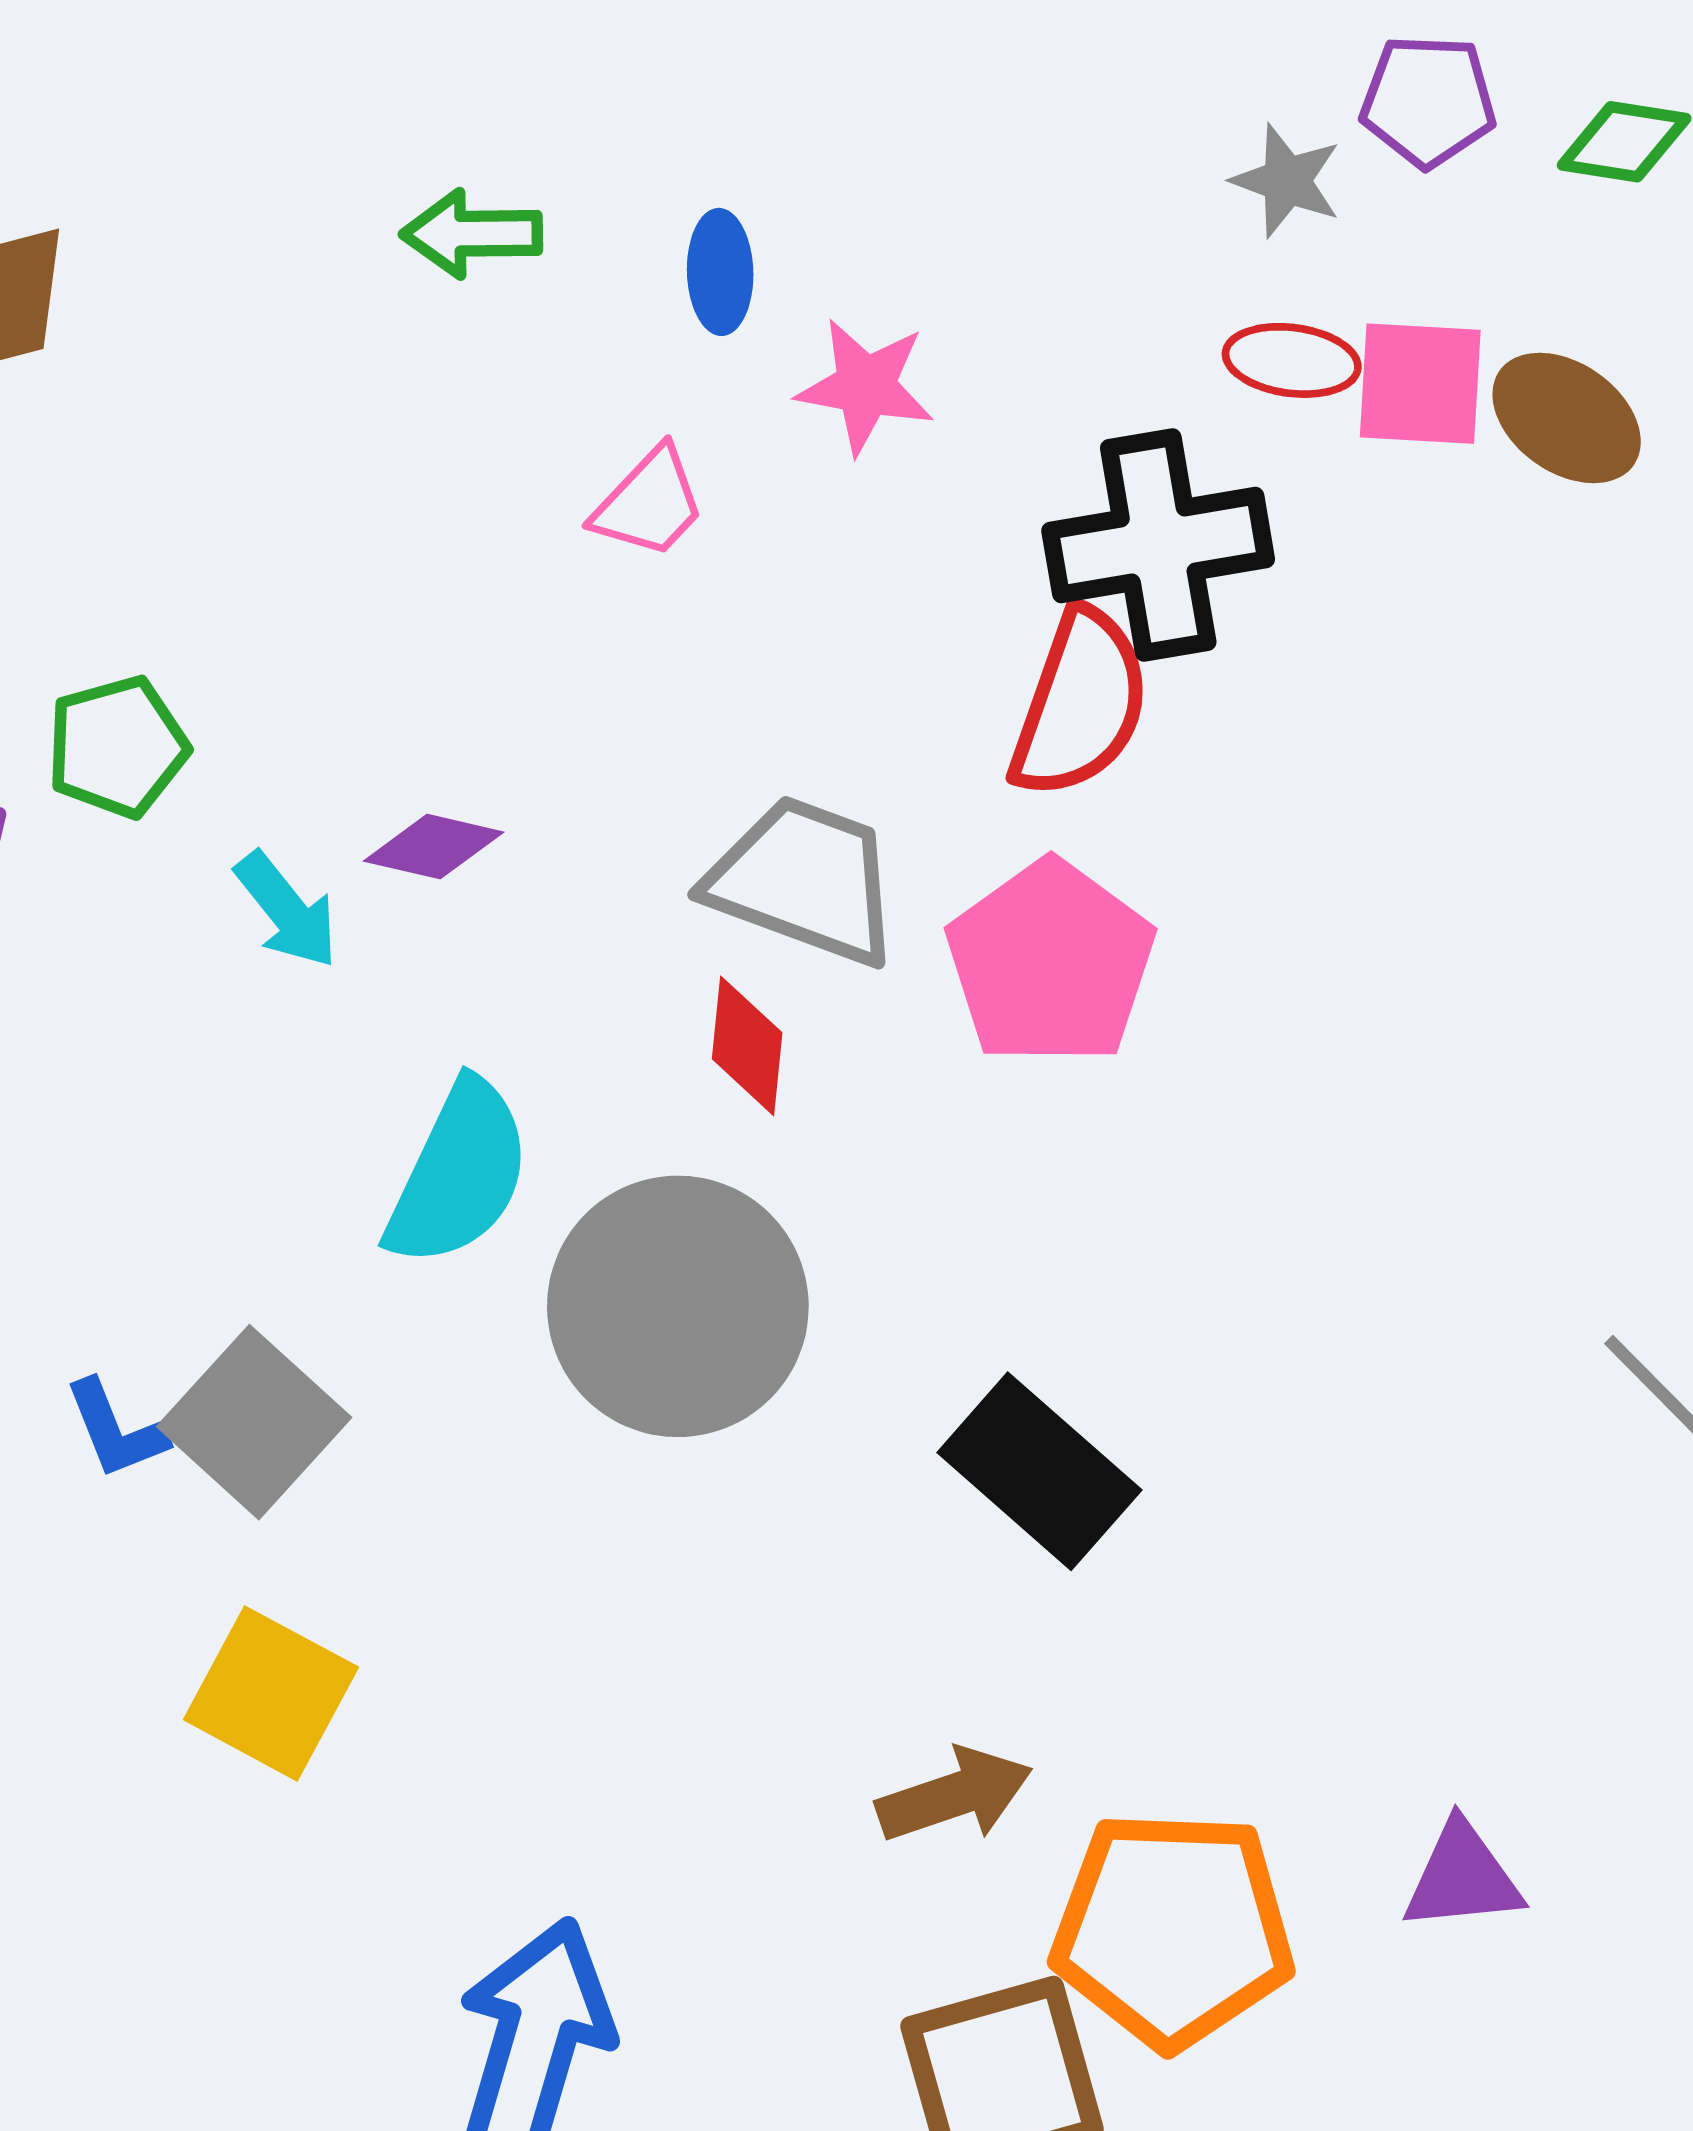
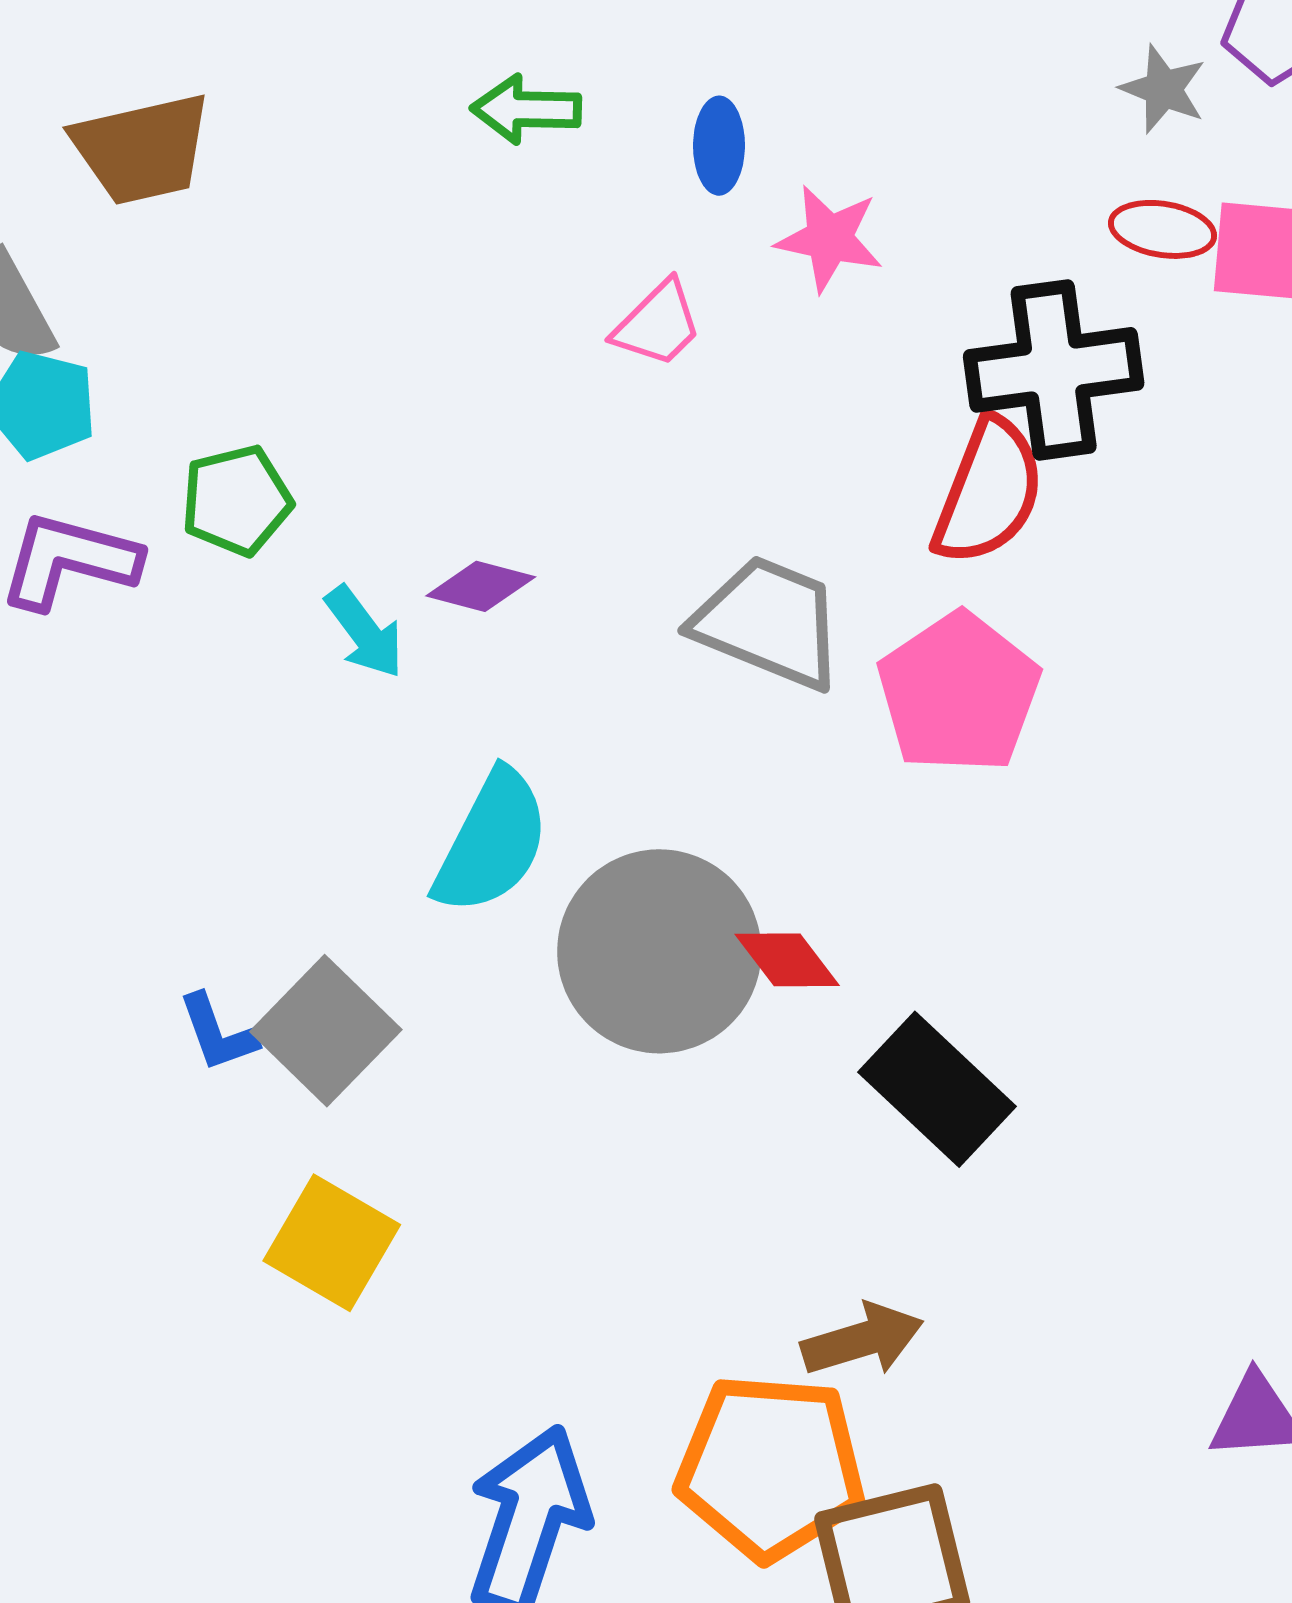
red diamond: (747, 1046) -> (787, 960), moved, turned -45
orange pentagon: (1173, 1929) -> (771, 1467), moved

